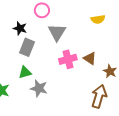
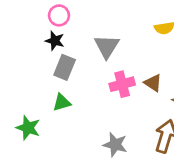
pink circle: (42, 10) -> (59, 15), moved
gray star: (39, 88) -> (115, 145), moved

